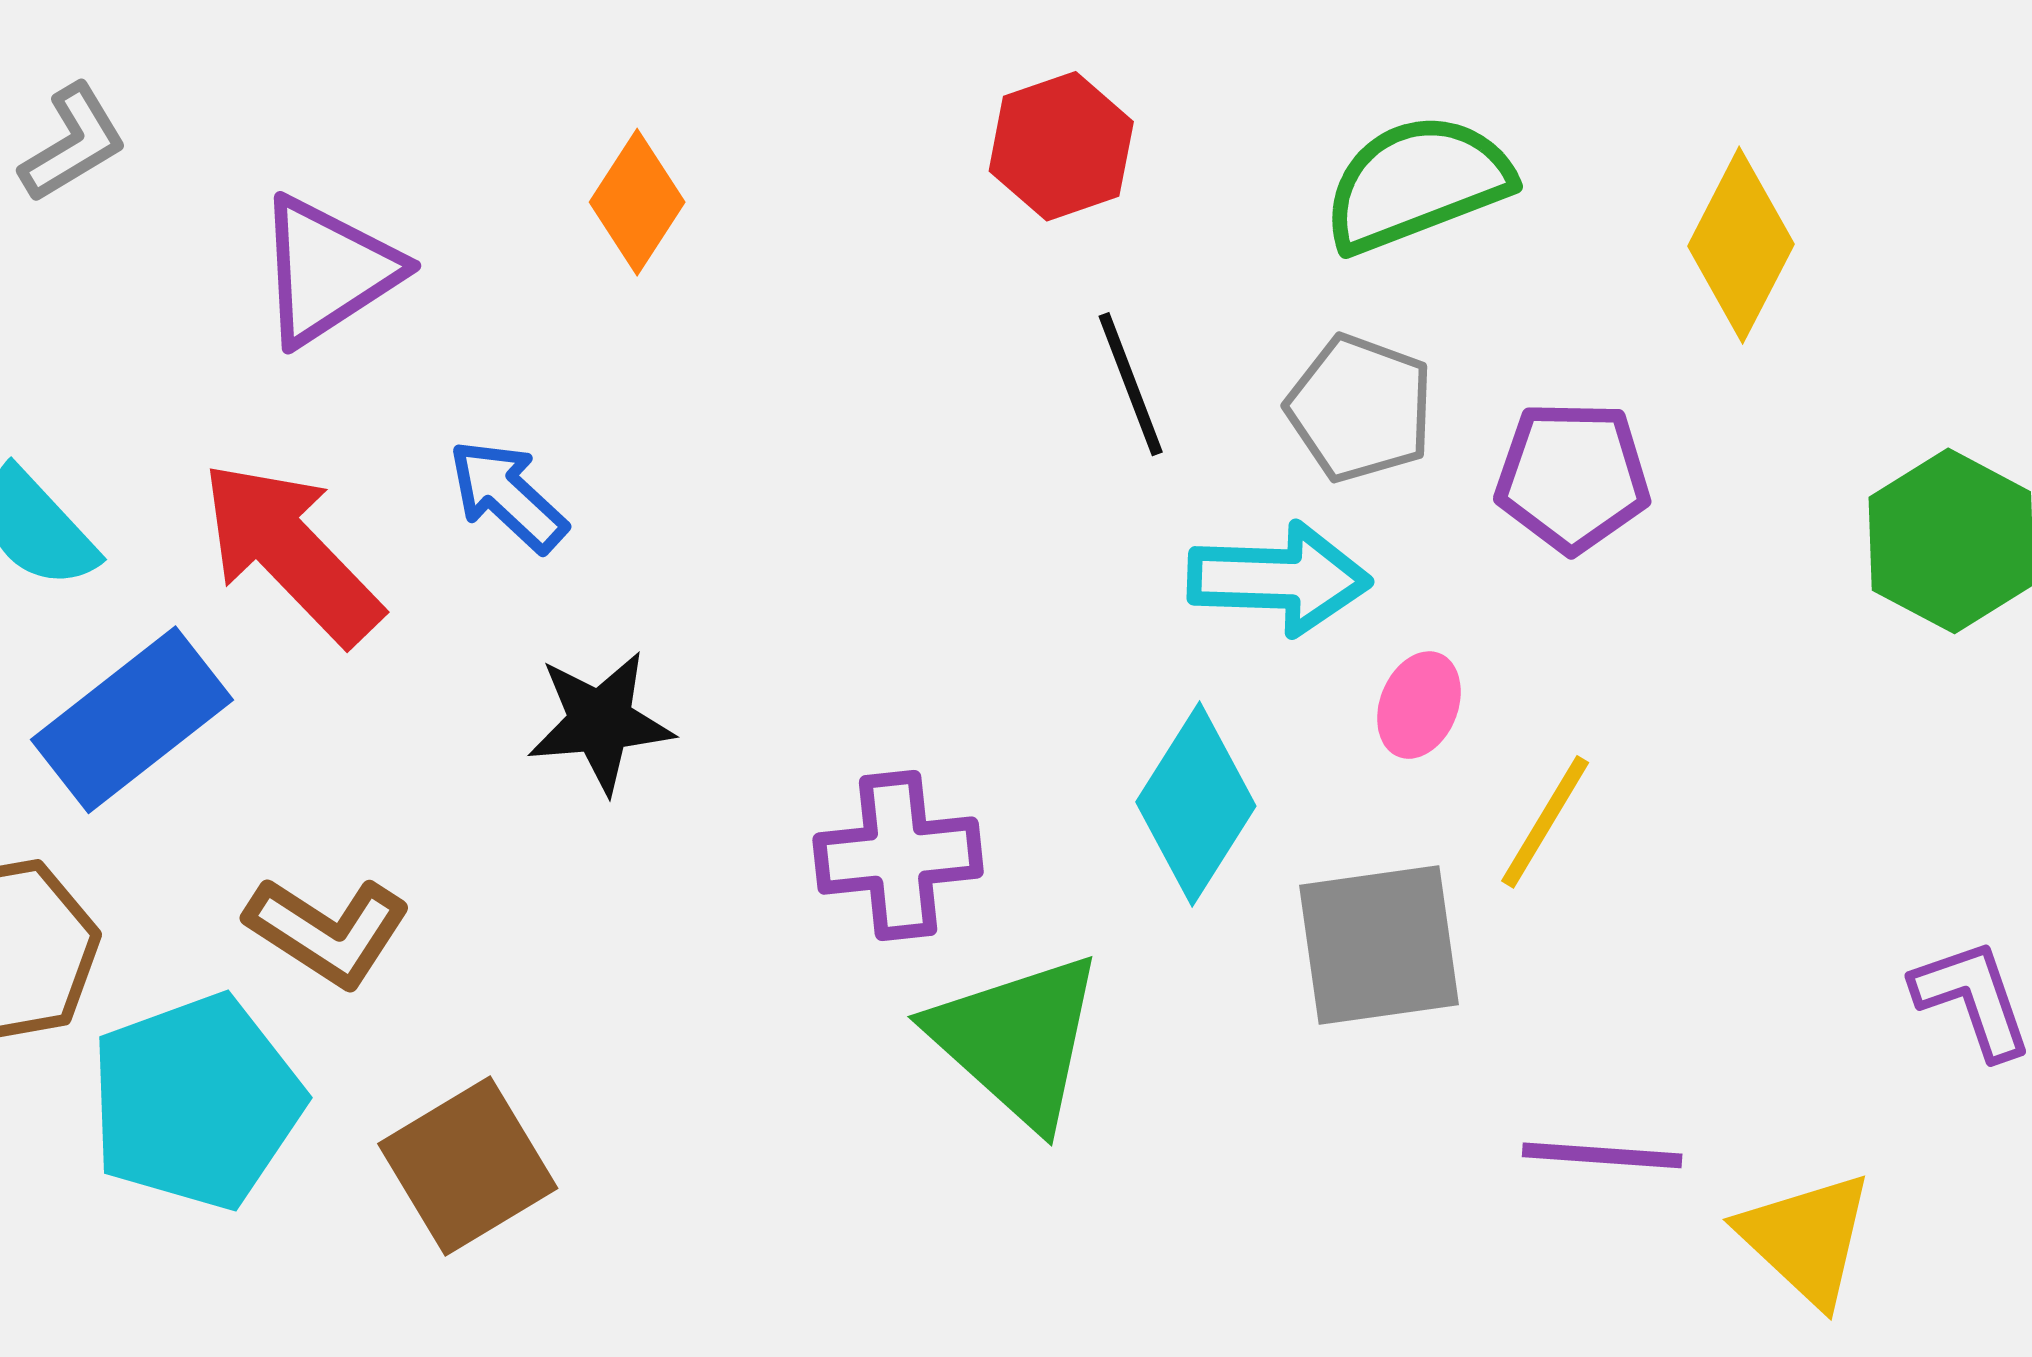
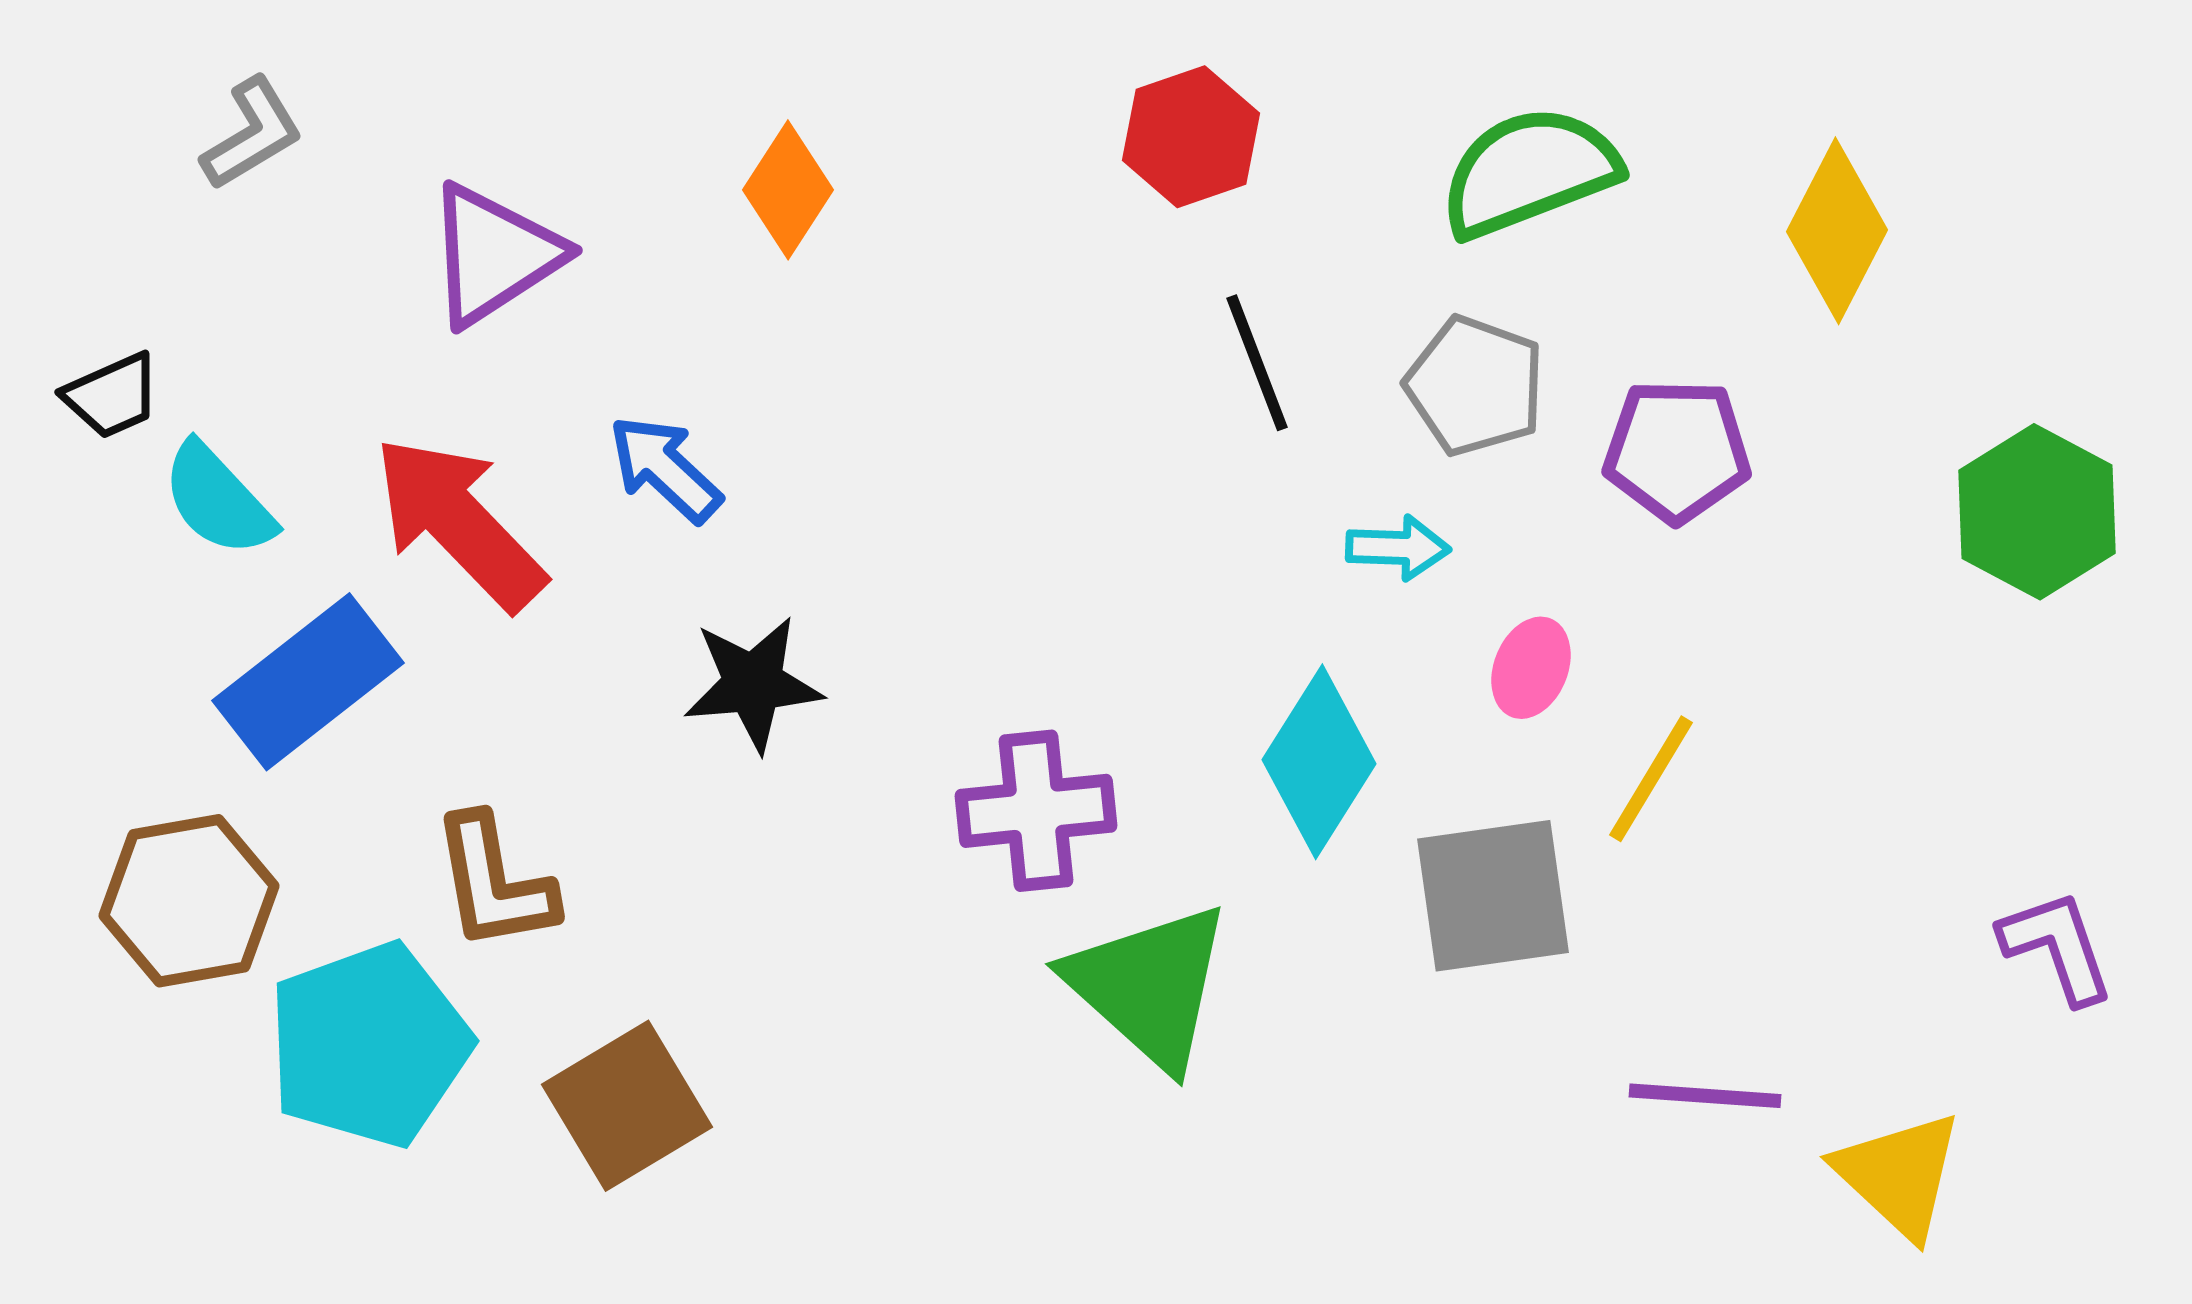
cyan arrow: (1279, 579) -> (1398, 548), size x0.6
brown L-shape: (328, 931) -> (494, 883), turned 47

